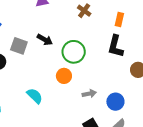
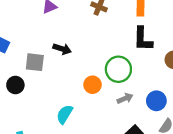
green circle: (74, 52) -> (118, 69), moved
cyan semicircle: (35, 96) -> (65, 114), turned -90

